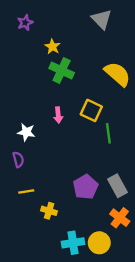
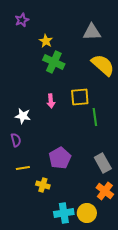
gray triangle: (102, 19) -> (92, 32), moved, turned -48
yellow square: (91, 110) -> (80, 97), turned -30
purple pentagon: (86, 187) -> (60, 158), moved

